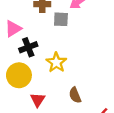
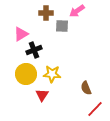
yellow star: (56, 62) -> (52, 74), moved, turned -30
brown semicircle: (75, 95) -> (86, 88), moved

